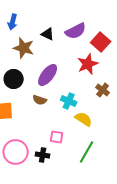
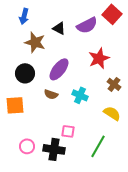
red square: (101, 42) -> (112, 14), moved
yellow semicircle: (84, 119) -> (112, 113), moved
pink circle: (16, 152) -> (27, 146), size x0.6
black cross: (43, 155) -> (54, 149), size x1.5

